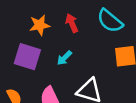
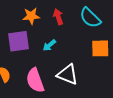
purple square: (27, 57) -> (19, 41), turned -30

